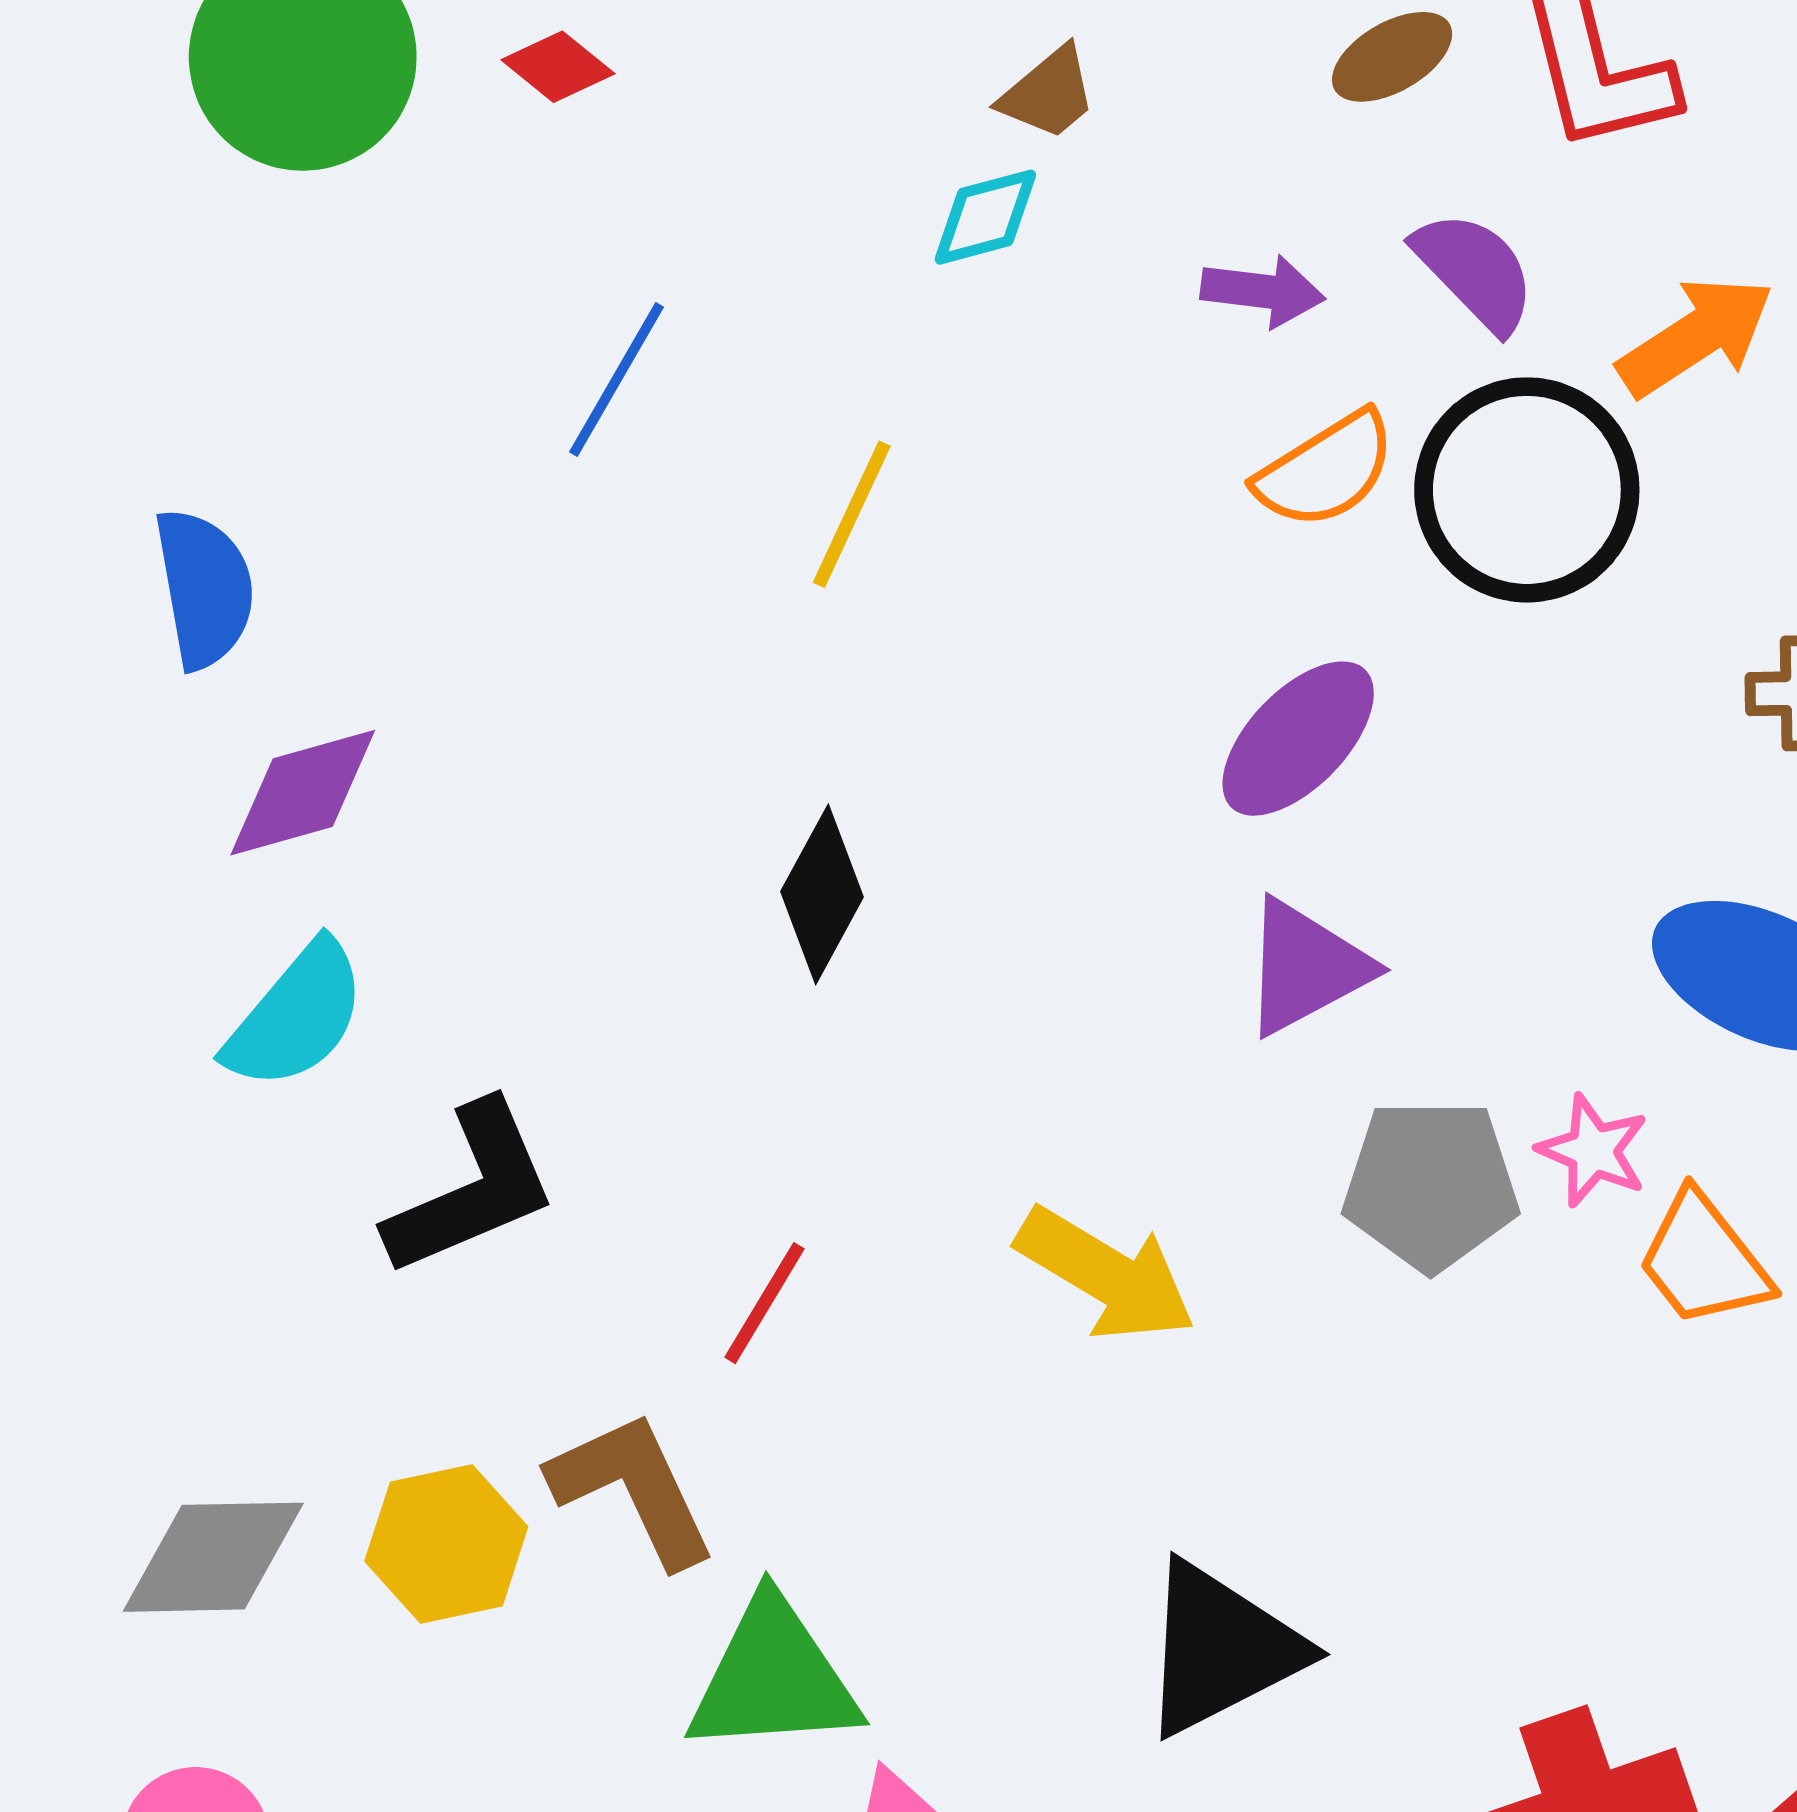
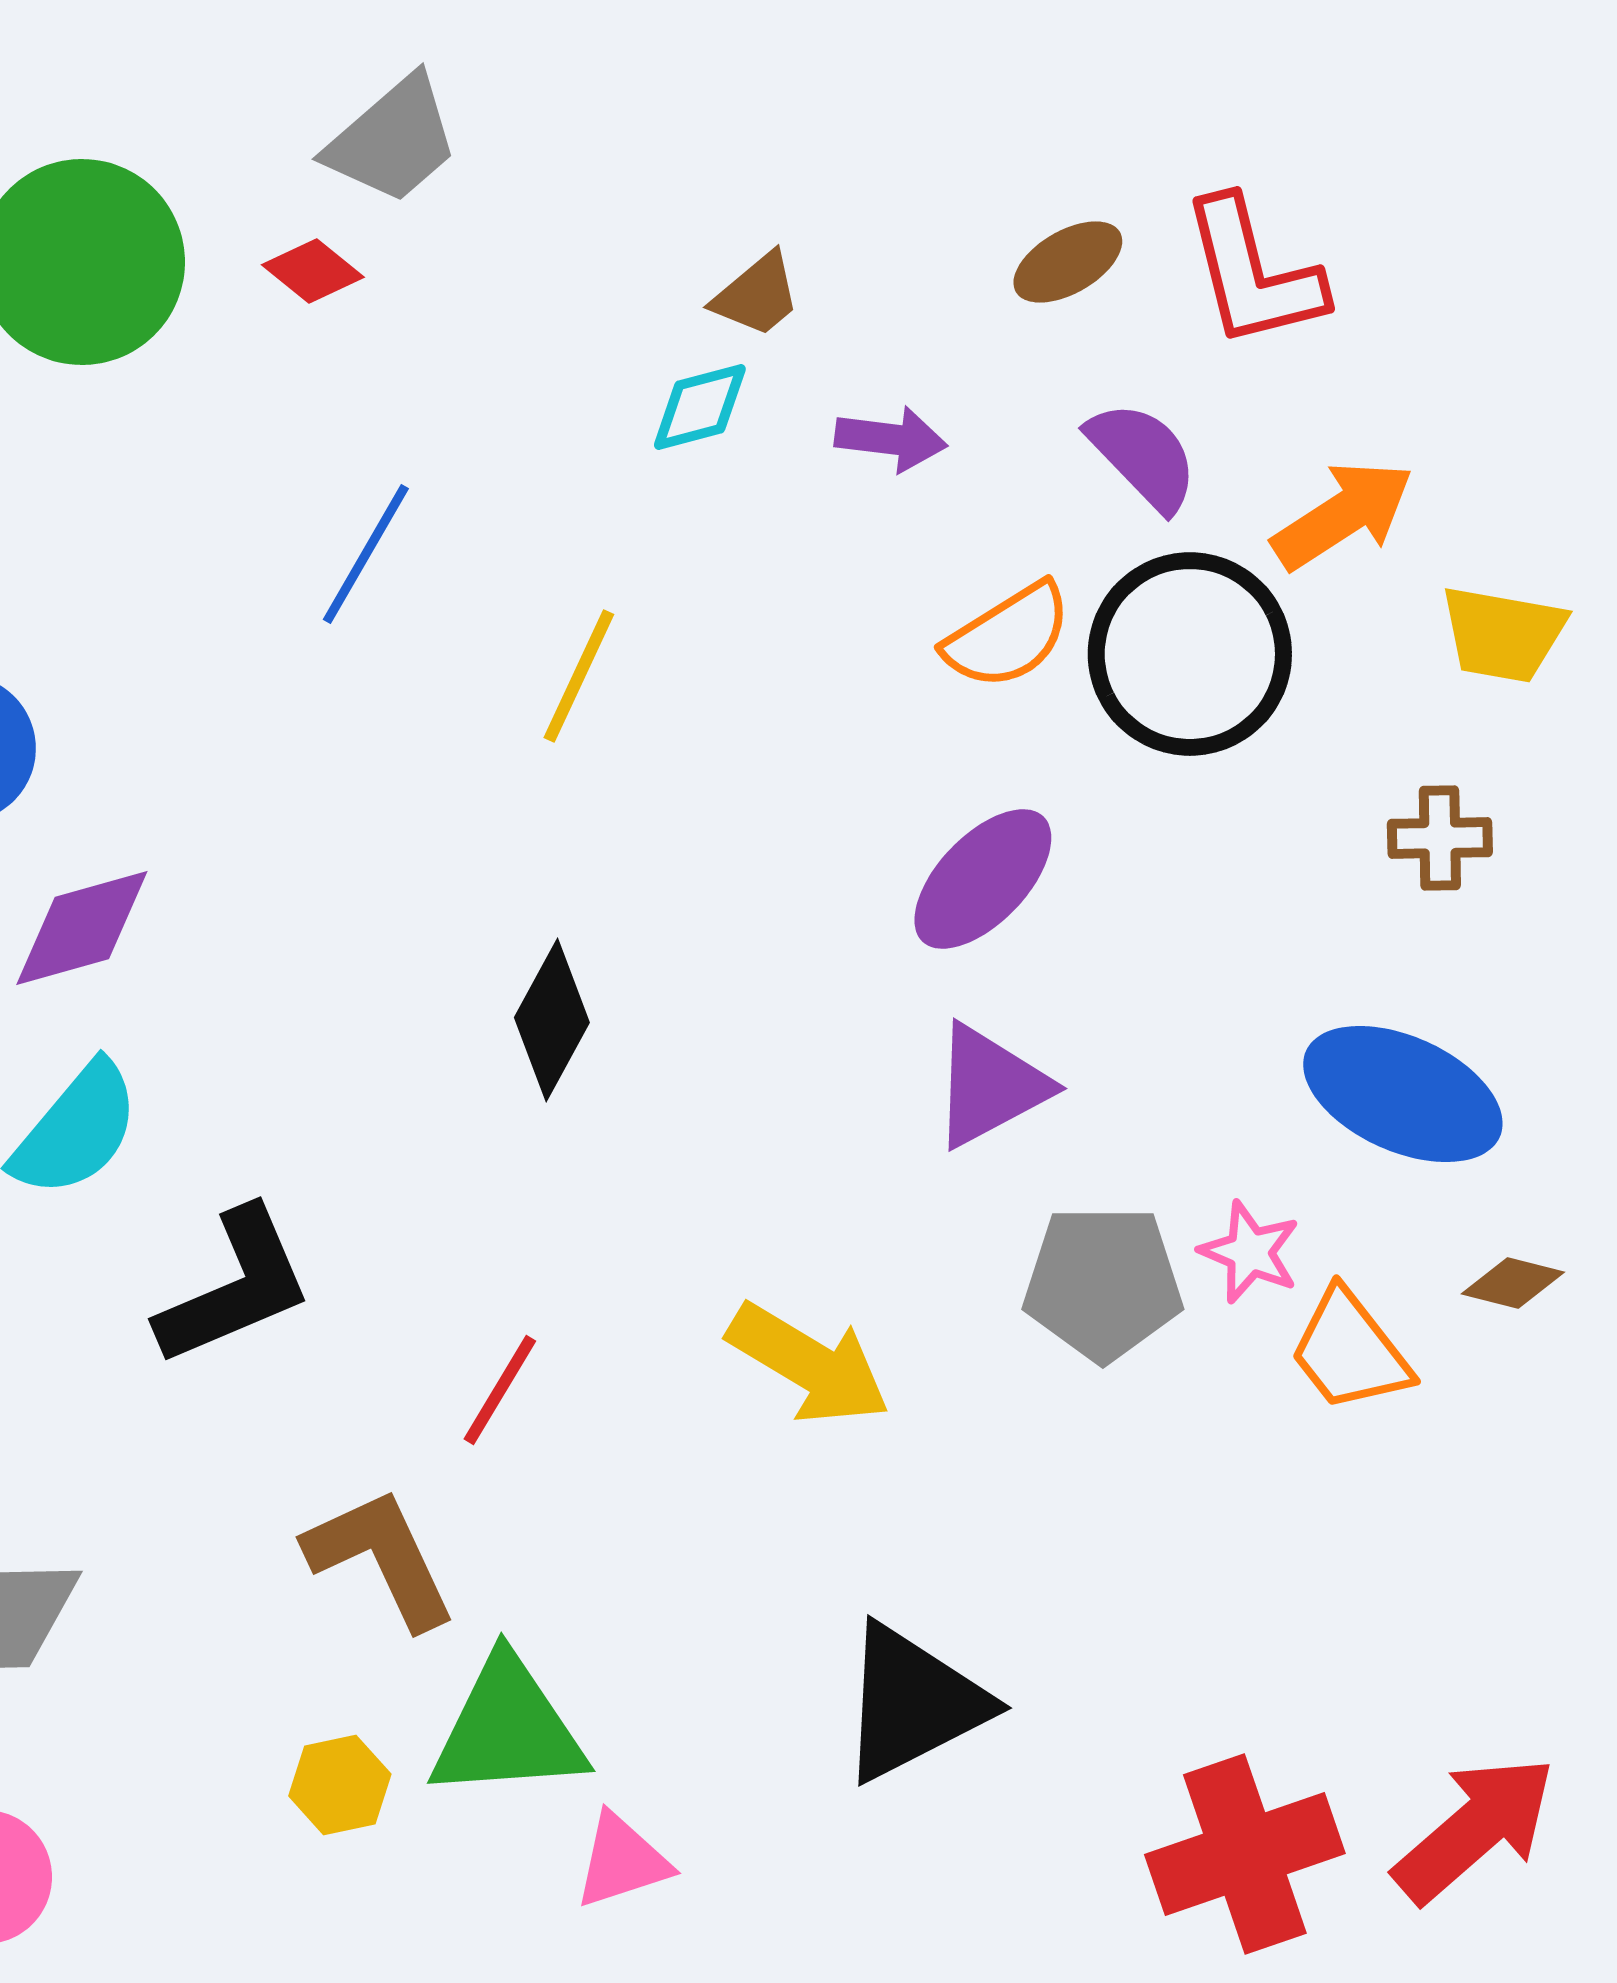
purple arrow: (1263, 291) -> (891, 439), moved
yellow hexagon: (446, 1544) -> (340, 1785), moved, size x0.7

